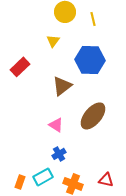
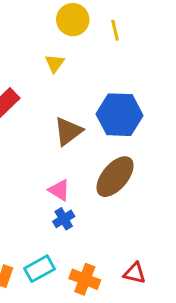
blue hexagon: (90, 60) -> (120, 115), moved
blue cross: (59, 154) -> (64, 219), moved

